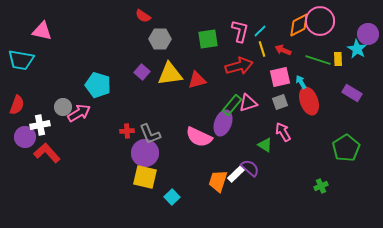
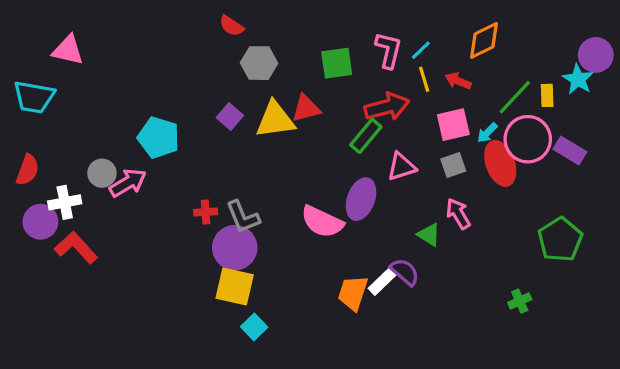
pink circle: (320, 21) -> (528, 139), moved
green line: (318, 60) -> (515, 97), turned -65
red triangle: (197, 80) -> (306, 108), moved
cyan arrow: (301, 82) -> (487, 133), turned -104
green rectangle: (232, 105) -> (366, 136), moved
cyan square: (172, 197) -> (254, 327), moved

